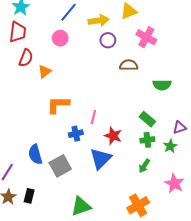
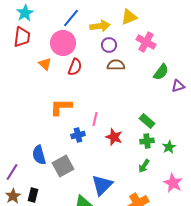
pink circle: (60, 38) -> (63, 43), size x1.6
red semicircle: (26, 58) -> (75, 67), moved
brown semicircle: (129, 65) -> (116, 65), moved
orange triangle: (45, 71) -> (45, 64), moved, turned -40
green semicircle: (162, 85) -> (161, 72), moved, turned -54
purple triangle: (180, 127) -> (178, 86), moved
blue triangle: (101, 159) -> (102, 185), moved

